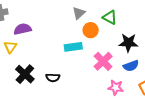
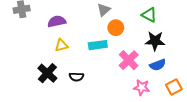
green triangle: (110, 17) -> (149, 15), moved
purple semicircle: (23, 29) -> (57, 21), moved
yellow triangle: (10, 47) -> (61, 45), moved, turned 40

